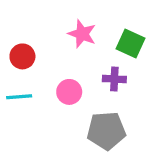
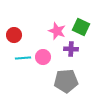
pink star: (82, 34) -> (57, 31), moved
cyan line: (19, 97) -> (23, 58), moved

